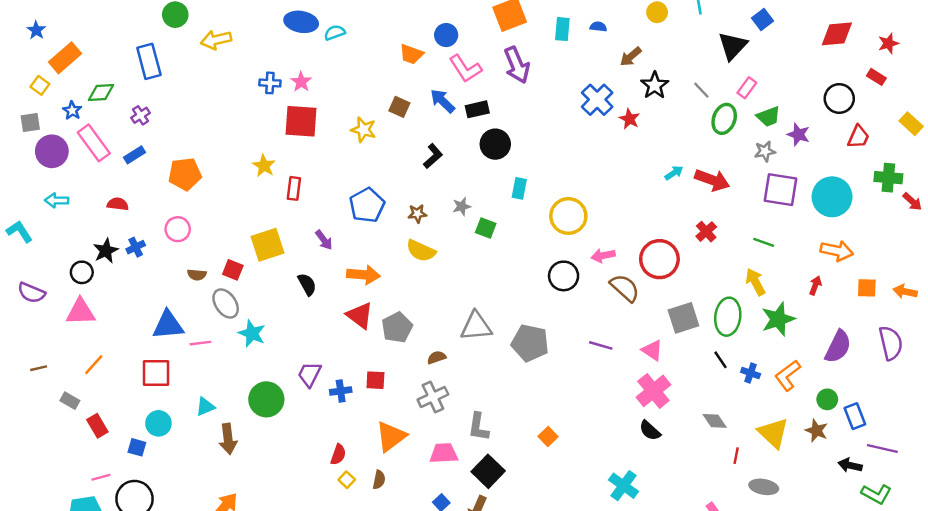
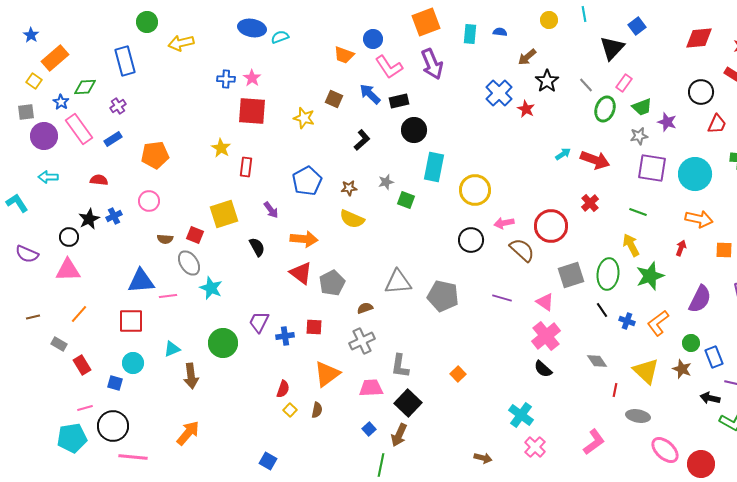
cyan rectangle: (519, 188) -> (434, 167), size x1.6

